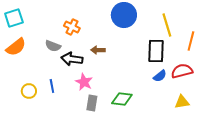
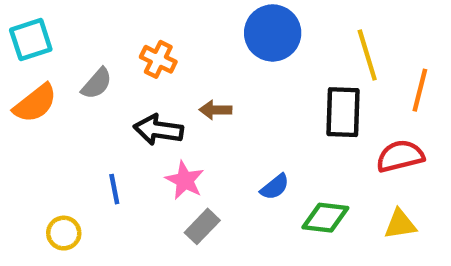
gray semicircle: (53, 46) -> (97, 84), moved, turned -70
blue semicircle: (160, 76) -> (275, 187), moved
yellow circle: (29, 91) -> (64, 233), moved
green diamond: (122, 99) -> (325, 218), moved
gray rectangle: (92, 103) -> (202, 226), turned 35

